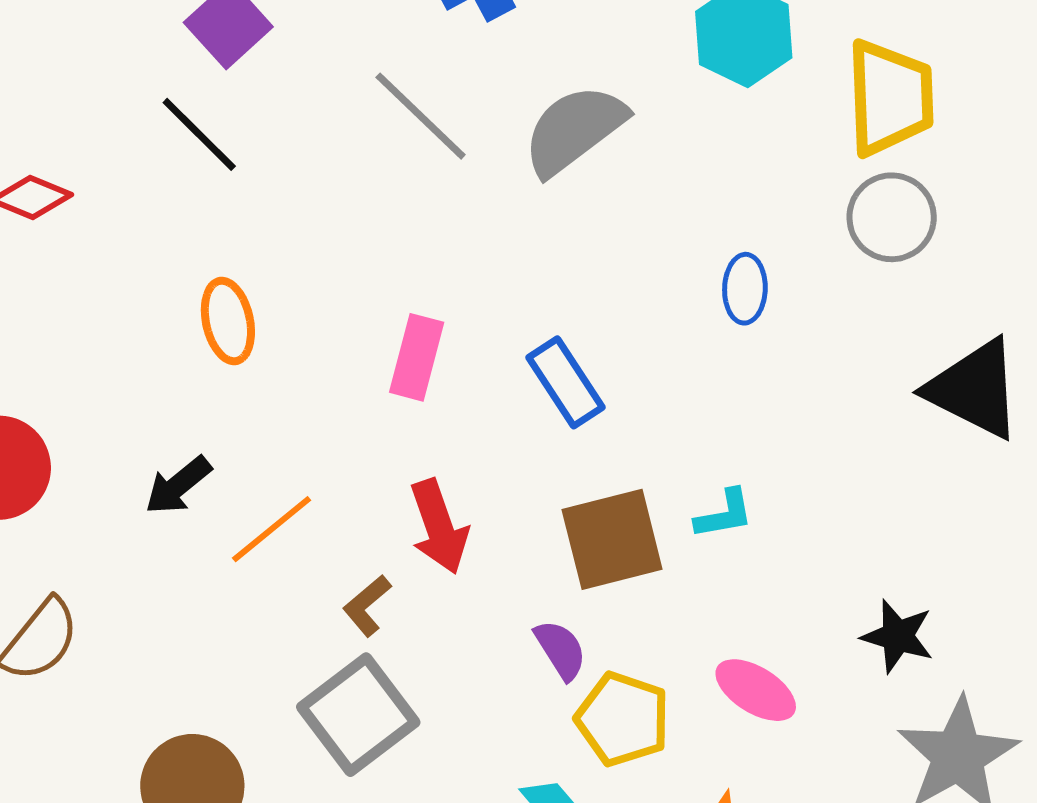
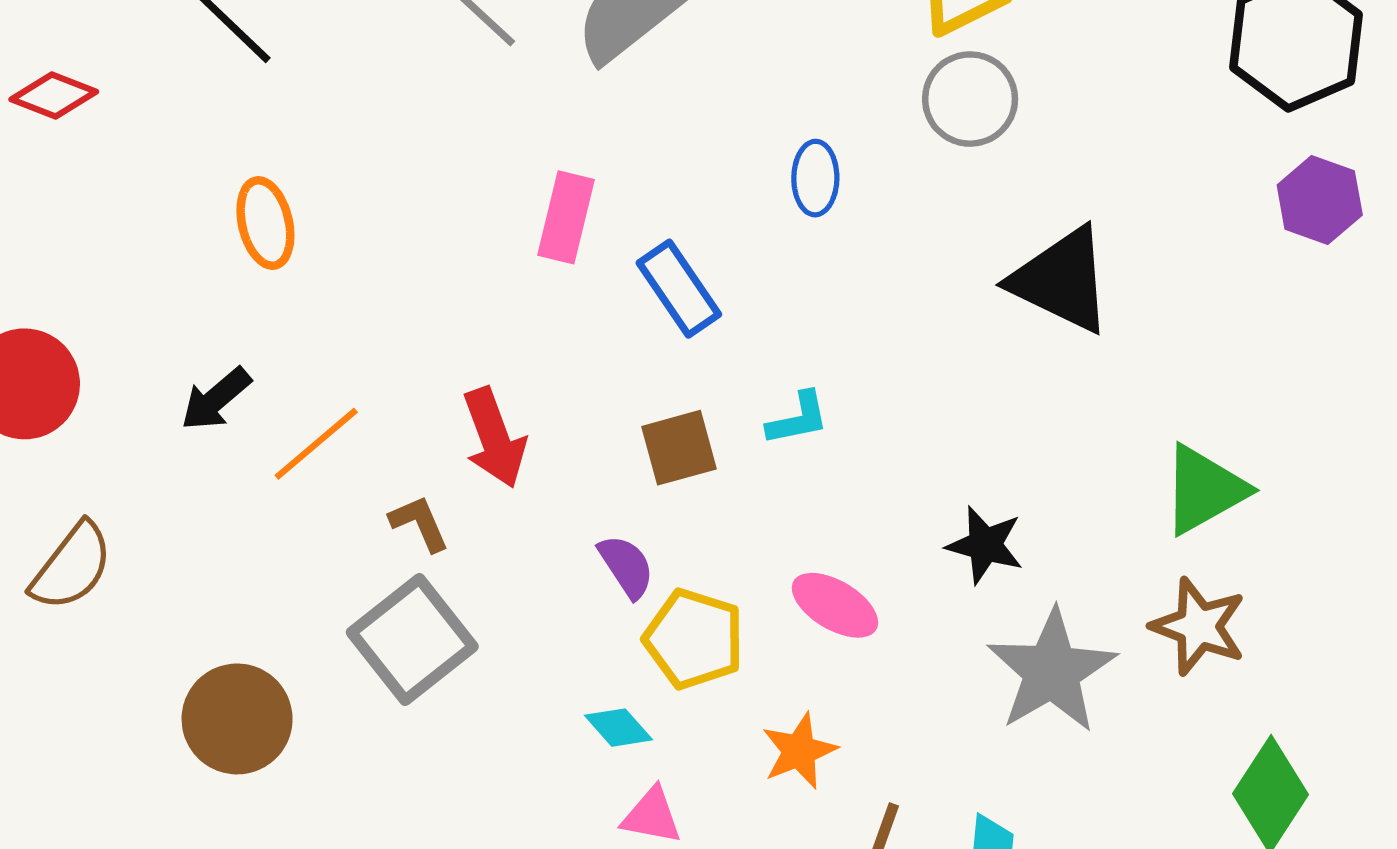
pink rectangle: (417, 357) -> (566, 217), moved
blue rectangle: (566, 382) -> (679, 289), moved
brown square: (612, 539) -> (679, 448), size x0.7
brown L-shape: (367, 606) -> (419, 523), turned 108

